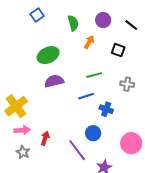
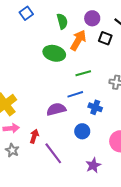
orange arrow: (89, 42) -> (78, 40), size x1.5
black square: (118, 50) -> (105, 38), moved
green ellipse: (48, 55) -> (54, 53), moved, turned 40
purple semicircle: (54, 81) -> (56, 109), moved
purple line: (77, 150) -> (53, 153), moved

